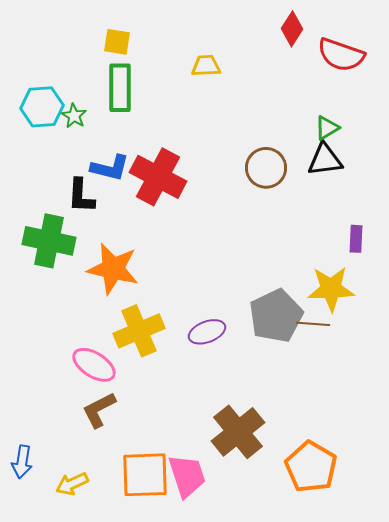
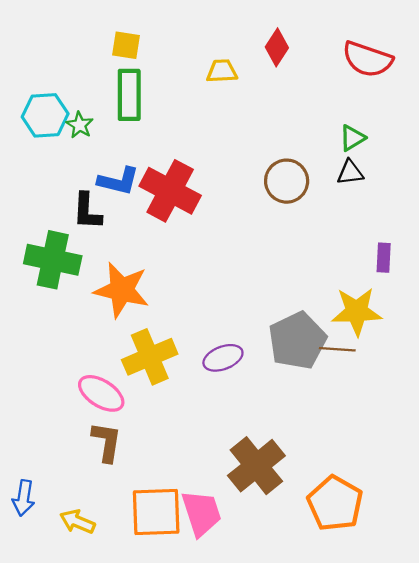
red diamond: (292, 29) -> (277, 47), moved
black triangle: (325, 160) -> (350, 172), size x0.7
brown L-shape: (99, 410) -> (107, 442), turned 126
yellow arrow: (72, 484) -> (77, 522), turned 48

